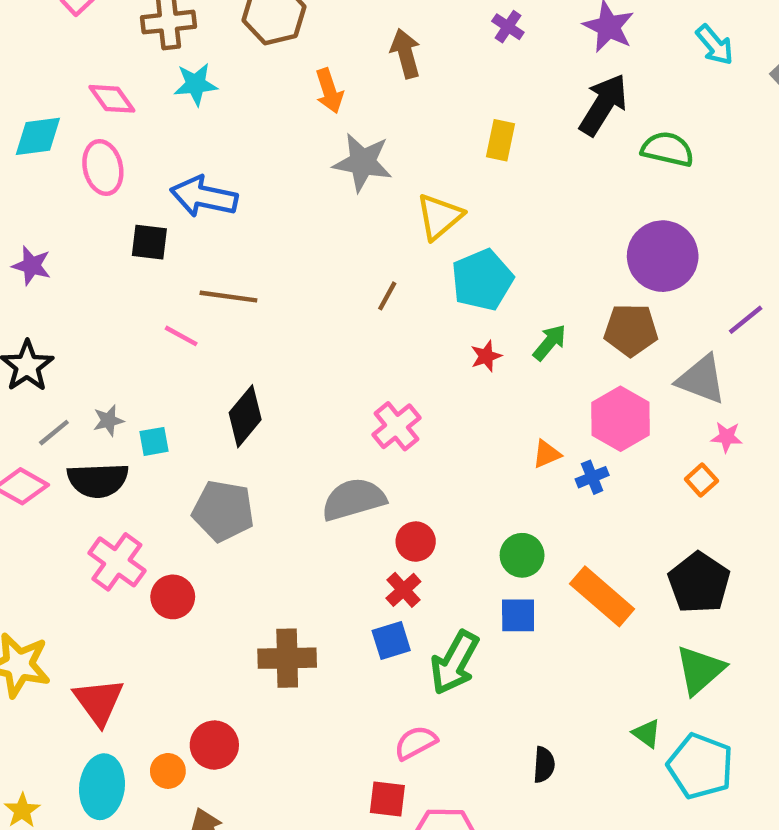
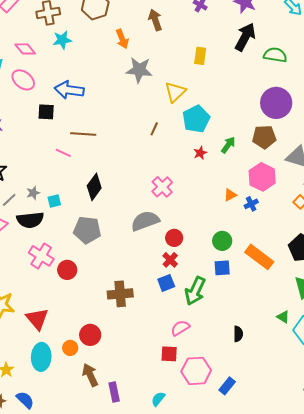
pink ellipse: (103, 167) -> (23, 80), turned -35

